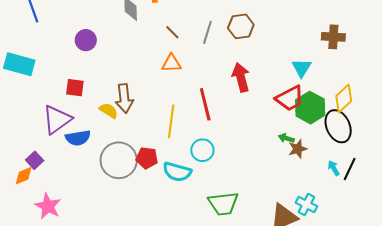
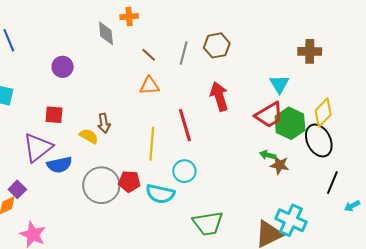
brown arrow: (124, 99) -> (104, 123), size x0.7
brown star: (298, 149) -> (280, 165), turned 30
cyan arrow: (334, 168) -> (352, 206), moved, turned -84
cyan cross: (306, 205) -> (291, 220), size x1.4

